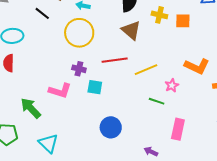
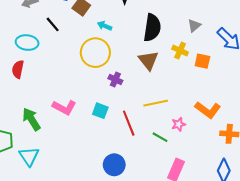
black line: (42, 13) -> (53, 24), moved
red line: (115, 60) -> (129, 123), moved, turned 65
purple cross: (79, 69) -> (115, 80), moved
blue circle: (111, 127) -> (114, 165), moved
cyan triangle: (48, 143) -> (29, 156), moved

